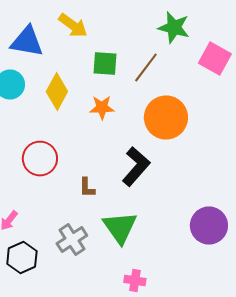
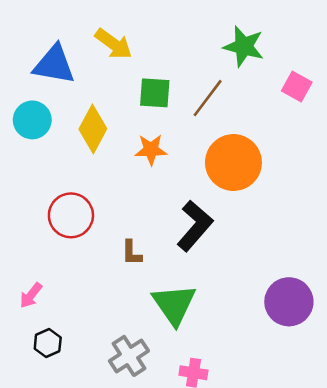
pink square: (215, 58) -> (297, 86), size x0.7
gray cross: (72, 240) -> (129, 356), moved
black hexagon: (22, 258) -> (48, 343), size x0.7

